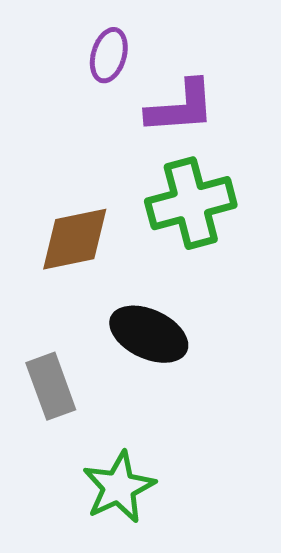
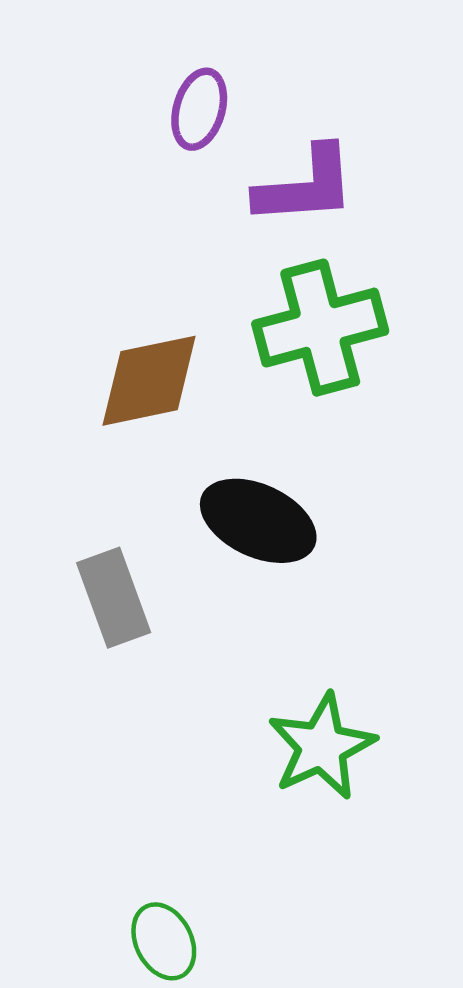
green star: (119, 487) -> (322, 747), moved

